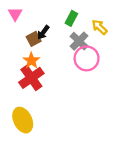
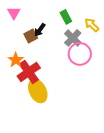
green rectangle: (71, 18) -> (66, 17), turned -56
orange star: (31, 61) -> (16, 60), moved
yellow ellipse: (23, 120) -> (38, 91), moved

